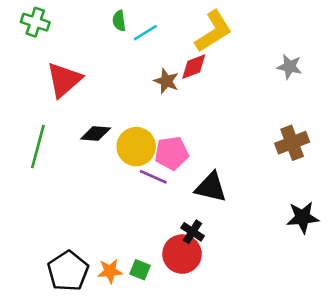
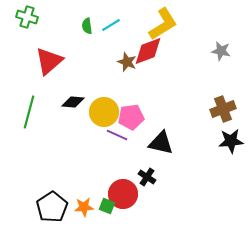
green semicircle: (119, 21) -> (87, 26), moved
red diamond: (194, 67) -> (148, 51), size x1.4
black star: (303, 217) -> (231, 141), moved
red circle: (182, 254) -> (123, 194), moved

